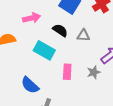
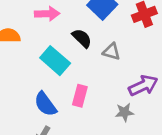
gray star: (94, 72) -> (124, 112), moved
blue semicircle: (30, 85) -> (45, 104), moved

